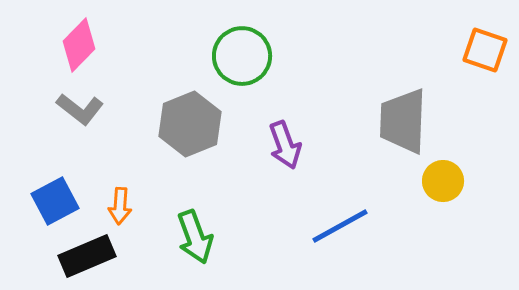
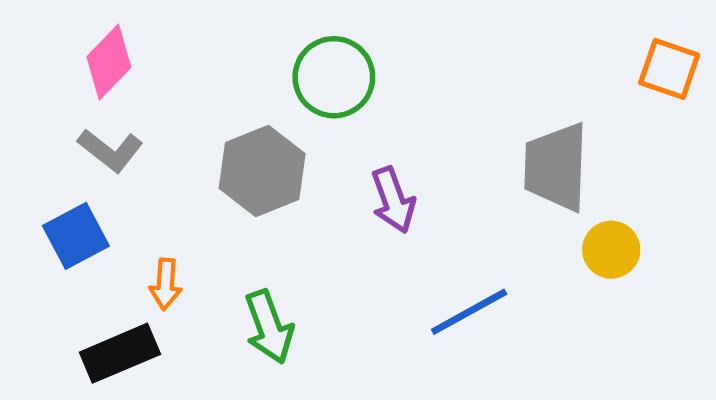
blue square: (55, 201) -> (76, 236), moved

